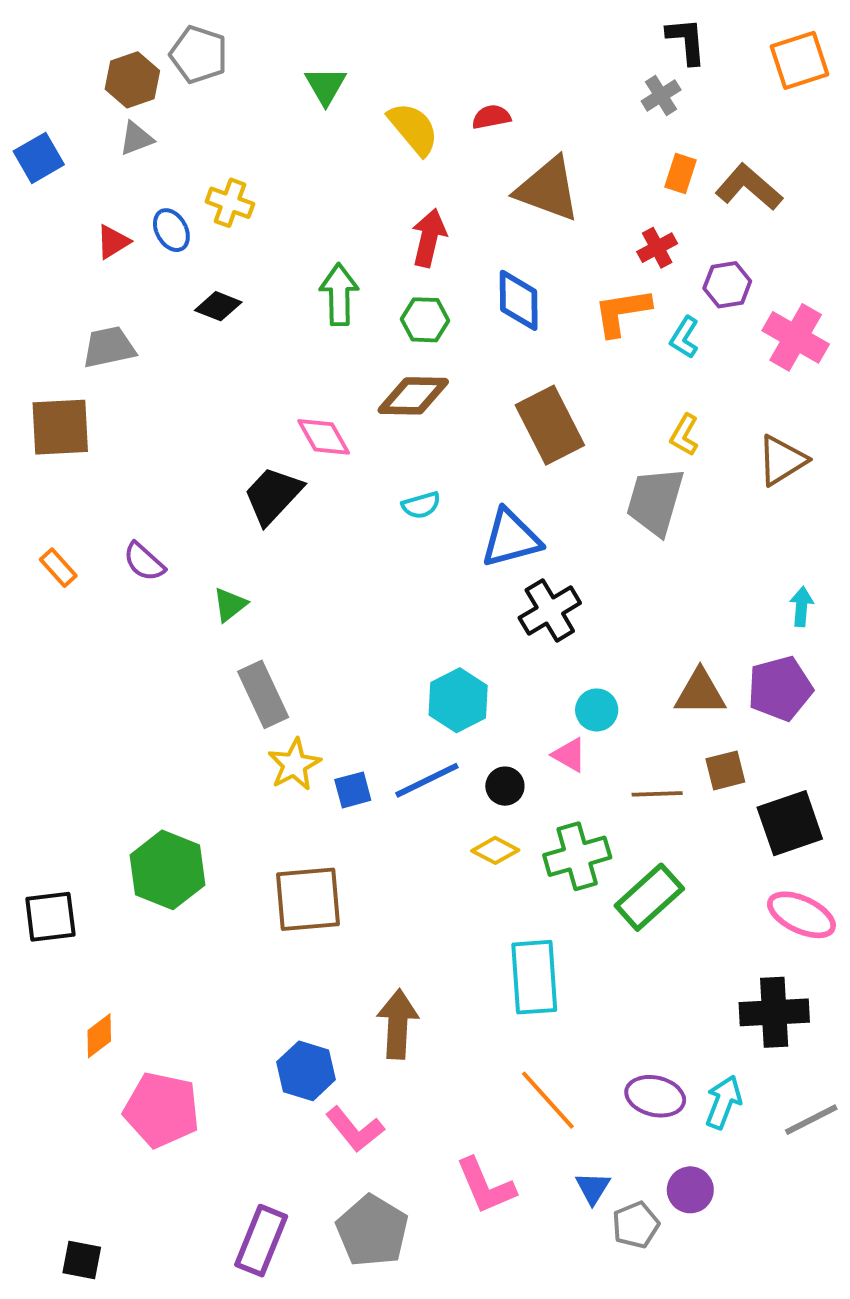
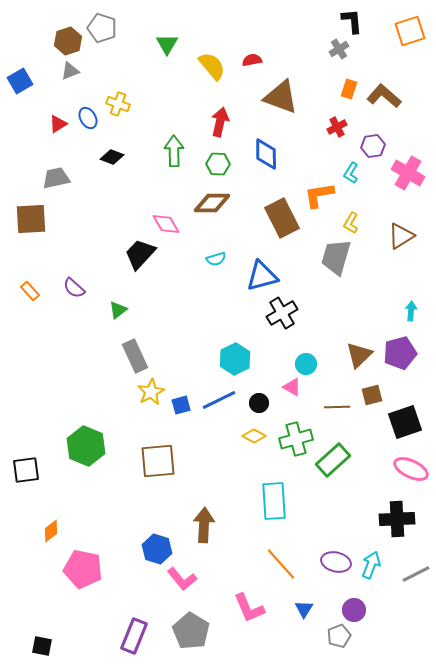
orange L-shape: (622, 312) -> (319, 195), moved
brown triangle: (700, 692) -> (359, 355), turned -44
gray pentagon: (636, 1225) -> (339, 636), moved

